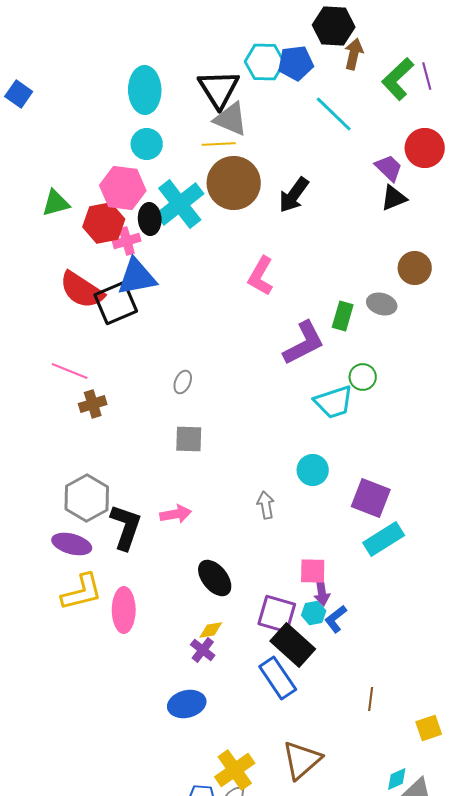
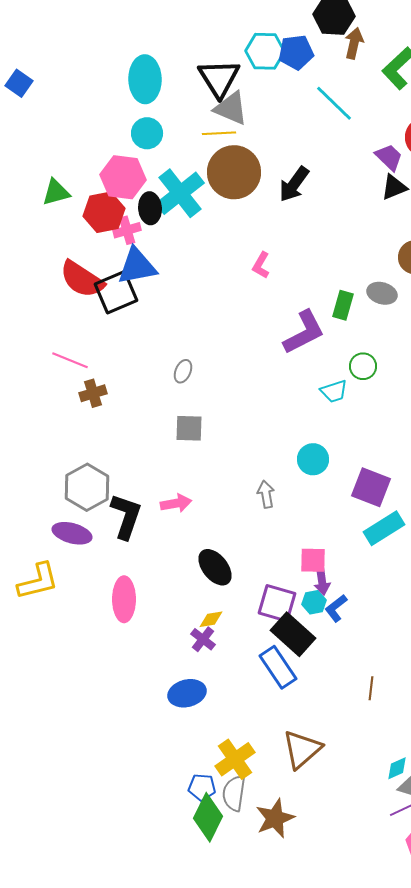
pink L-shape: (261, 276) -> (261, 265), size x0.7
cyan trapezoid: (334, 402) -> (334, 391), size x0.7
yellow L-shape: (82, 592) -> (38, 581), moved

